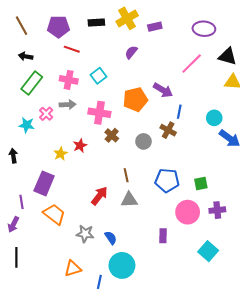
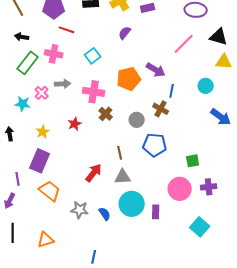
pink cross: (69, 80) -> (54, 54), moved
cyan circle: (214, 118) -> (206, 86), moved
yellow star: (60, 154) -> (43, 132), moved
blue pentagon: (167, 180) -> (155, 145), moved
cyan circle: (122, 265) -> (132, 204), moved
orange triangle: (73, 269) -> (46, 240), moved

